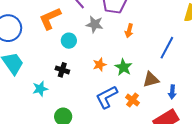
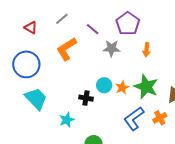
cyan circle: (69, 41) -> (104, 85), moved
green star: (123, 67) -> (146, 87), size x1.4
orange cross: (133, 100) -> (160, 118), turned 32

